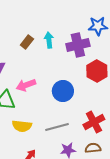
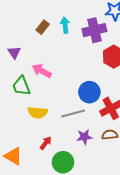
pink arrow: (26, 85) -> (42, 71), turned 48
blue circle: (63, 91) -> (89, 92), moved

